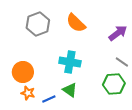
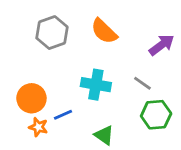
gray line: (122, 62) -> (142, 83), moved
green triangle: (70, 90) -> (104, 135), moved
blue line: (49, 99) -> (63, 115), moved

